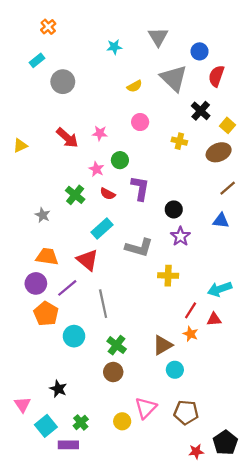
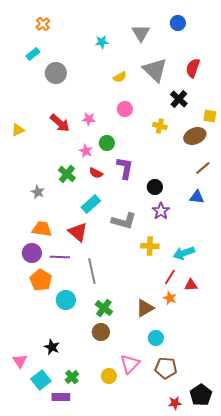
blue circle: (200, 51) -> (178, 23), moved
yellow square: (228, 125) -> (210, 116), moved, turned -32
purple line: (67, 288) -> (60, 257), turned 42
cyan arrow: (220, 289) -> (184, 253), moved
cyan circle: (175, 370) -> (156, 338), moved

